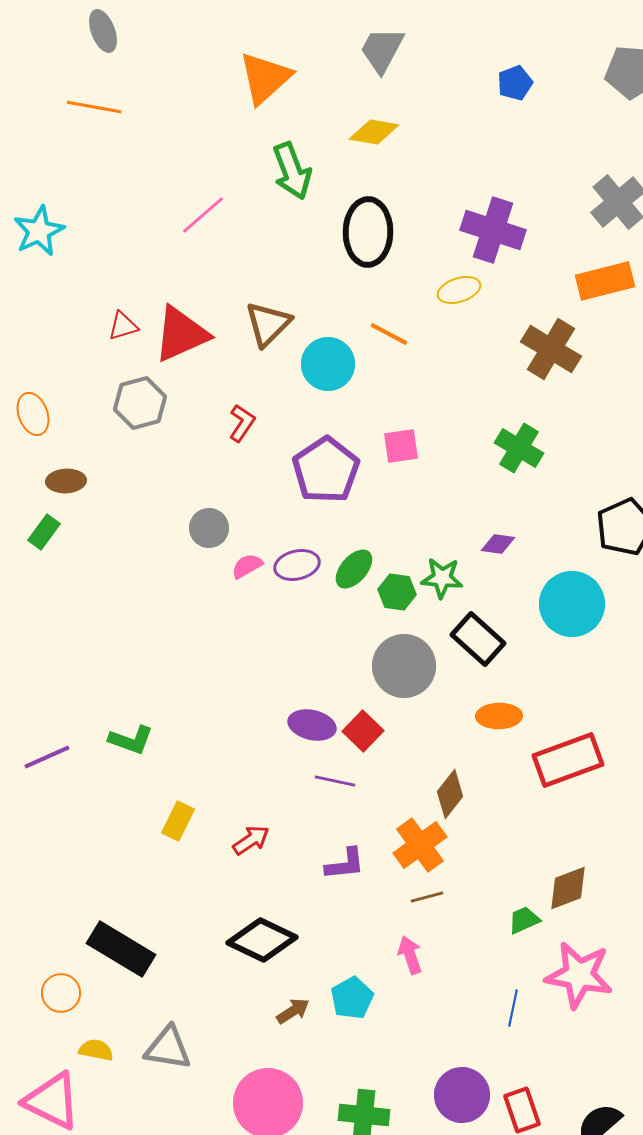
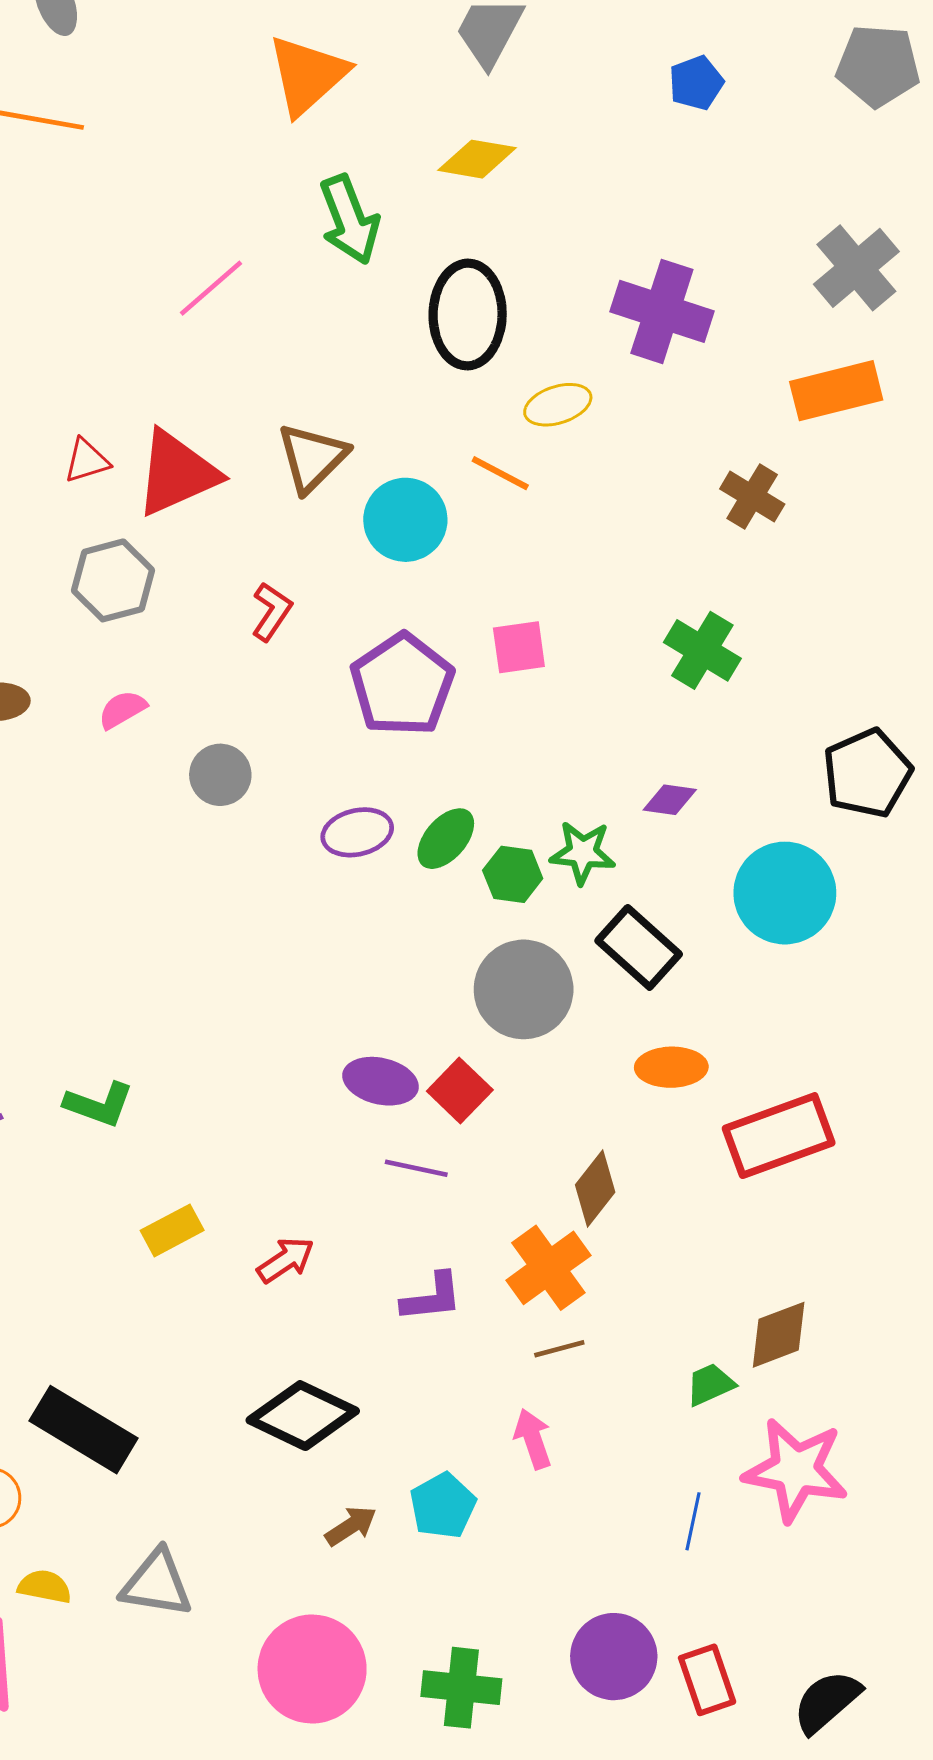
yellow ellipse: (459, 290) -> (558, 405), moved
brown cross: (551, 349) -> (752, 496), size x0.7
pink semicircle: (247, 566) -> (122, 710), moved
yellow rectangle: (178, 821) -> (172, 1230), turned 36

